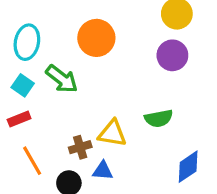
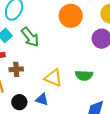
orange circle: (96, 38) -> (71, 16), moved
brown cross: (80, 147) -> (16, 69), moved

